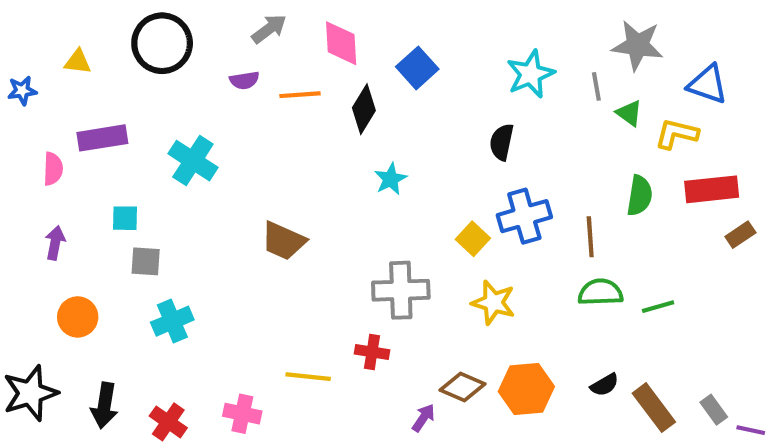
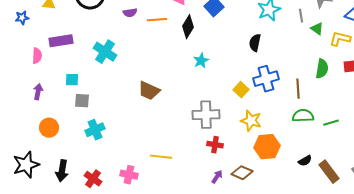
red cross: (372, 352) -> (215, 145), moved
brown diamond: (463, 387) -> (242, 173), moved
orange hexagon: (526, 389) -> (267, 147), moved

